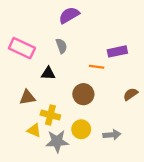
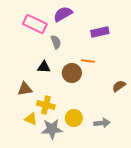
pink rectangle: (22, 48) -> (35, 24), moved
purple rectangle: (117, 51) -> (100, 32), moved
brown circle: (83, 94) -> (72, 73), moved

